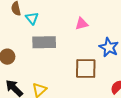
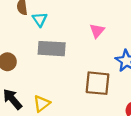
pink triangle: (82, 24) -> (97, 31), turned -40

